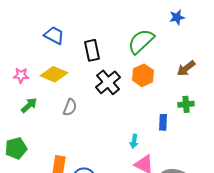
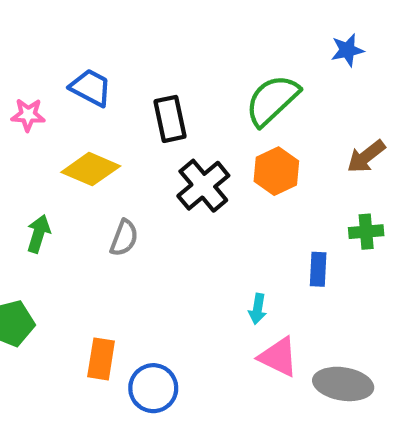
pink star: (21, 75) -> (28, 115), moved
green arrow: (29, 105) -> (38, 234), turned -30

